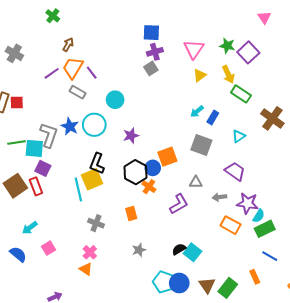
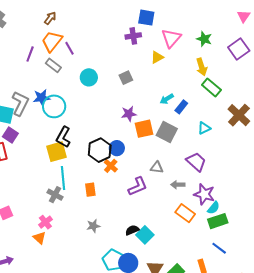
blue square: (151, 33) -> (146, 18), moved
purple square: (248, 52) -> (239, 49), moved
gray square: (151, 68) -> (126, 78), moved
purple line: (52, 73) -> (30, 54), moved, turned -42
yellow triangle: (200, 75) -> (157, 57), moved
cyan circle: (94, 125) -> (54, 106), moved
blue star: (70, 126) -> (42, 98), turned 30
purple star: (131, 136) -> (129, 114), moved
orange square: (167, 157) -> (144, 129), moved
cyan line: (78, 190) -> (63, 178), moved

